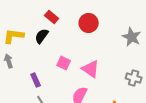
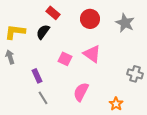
gray star: (132, 37) -> (125, 23), moved
pink triangle: (91, 69) -> (92, 54), moved

